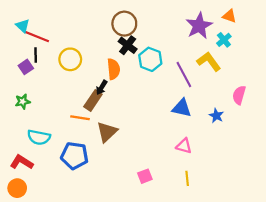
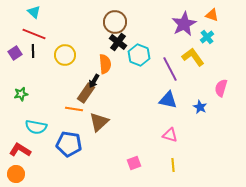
cyan triangle: (23, 26) -> (34, 12), moved
purple square: (26, 67) -> (15, 53), moved

